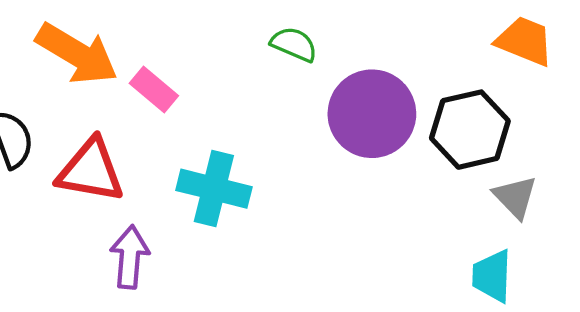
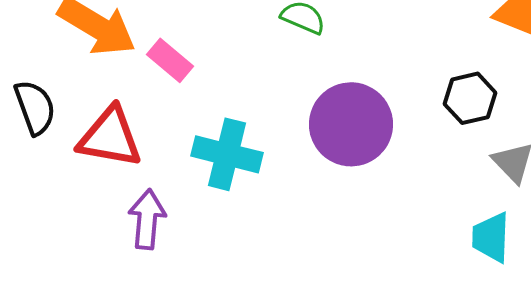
purple circle: (372, 114) -> (351, 124), moved
black hexagon: (470, 130) -> (470, 98), size x0.7

